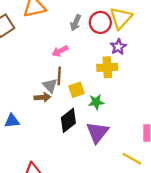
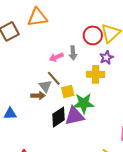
gray arrow: (76, 23) -> (73, 53), moved, turned -32
brown line: (59, 76) -> (54, 78), turned -49
green star: (96, 102) -> (84, 103), size x1.5
purple triangle: (97, 132) -> (74, 116), moved, turned 35

